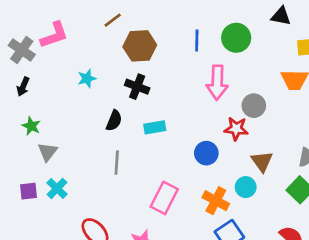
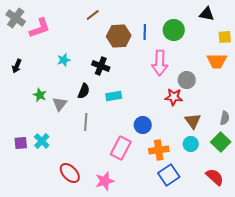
brown line: (113, 20) -> (93, 15), moved
brown hexagon: (140, 46) -> (119, 36), moved
gray cross: (22, 50) -> (16, 18), moved
green star: (31, 126) -> (40, 95), moved
gray triangle: (48, 152) -> (60, 104), moved
blue circle: (206, 153) -> (143, 125), moved
cyan circle: (246, 187) -> (191, 144), moved
orange cross: (216, 201) -> (159, 150), turned -36

